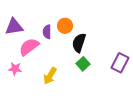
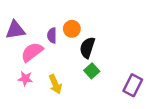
purple rectangle: (120, 63) -> (133, 85), moved
pink star: (15, 69) -> (25, 79), moved
yellow arrow: (50, 76) -> (55, 84), turned -54

